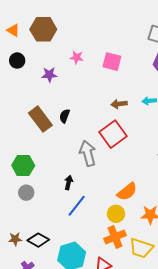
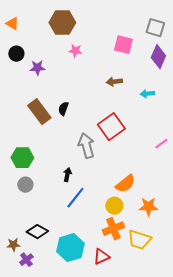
brown hexagon: (43, 29) -> (62, 23), moved
pink square: (112, 62) -> (123, 45), moved
purple star: (49, 75) -> (37, 68), moved
brown arrow: (119, 104) -> (114, 82), moved
brown star: (15, 239) -> (13, 245), moved

